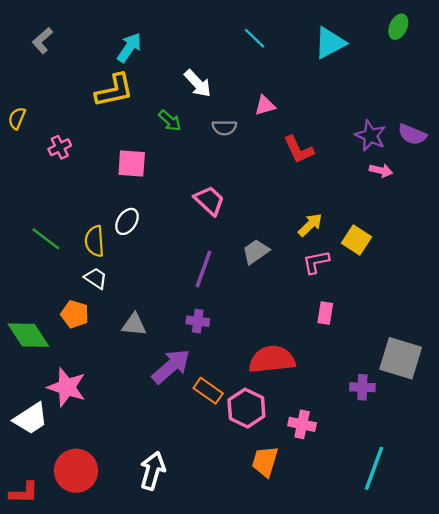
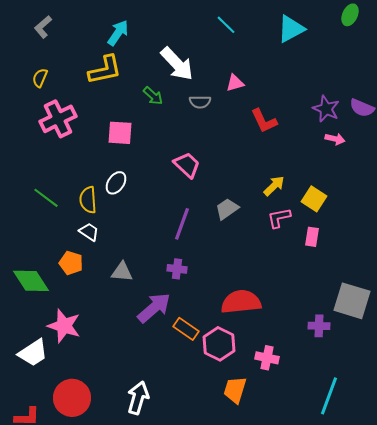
white arrow: (198, 83) -> (177, 64), size x1.4
yellow semicircle: (17, 118) -> (40, 78), moved
pink cross: (60, 147) -> (58, 119), size x1.8
pink rectangle: (325, 313) -> (312, 237), moved

